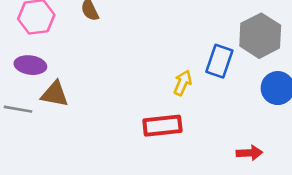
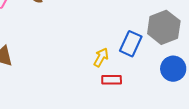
red rectangle: (162, 126) -> (112, 80), moved, size x0.7

